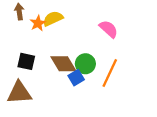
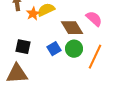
brown diamond: (63, 64) -> (72, 28), moved
blue square: (76, 78) -> (54, 49), moved

